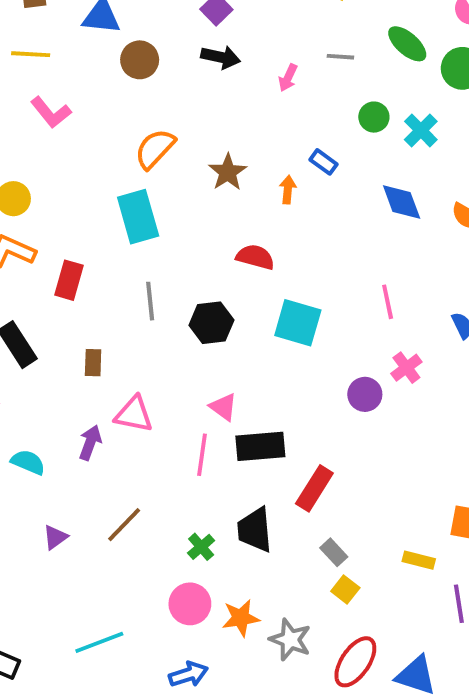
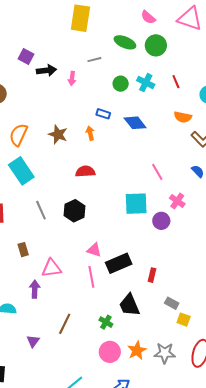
black arrow: (221, 57) -> (46, 70), moved
blue diamond: (402, 202) -> (135, 123), moved
cyan square: (298, 323) -> (136, 204), moved
red rectangle: (314, 488) -> (152, 275), size x0.6

